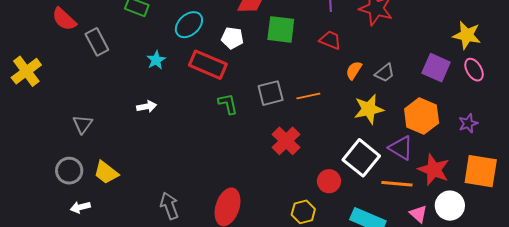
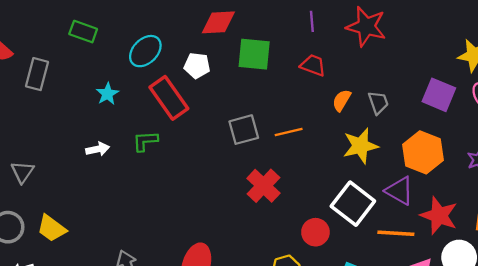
gray rectangle: (97, 42) -> (37, 74), turned 44
red rectangle: (208, 65) -> (169, 98), turned 33
gray trapezoid: (385, 73) -> (378, 103), turned -70
green L-shape: (228, 104) -> (145, 141), moved, turned -80

